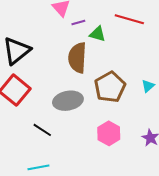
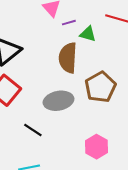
pink hexagon: (109, 133) -> (97, 147), moved

